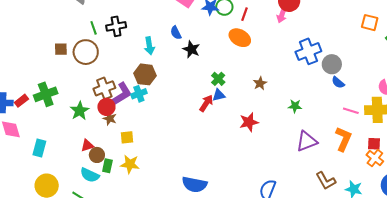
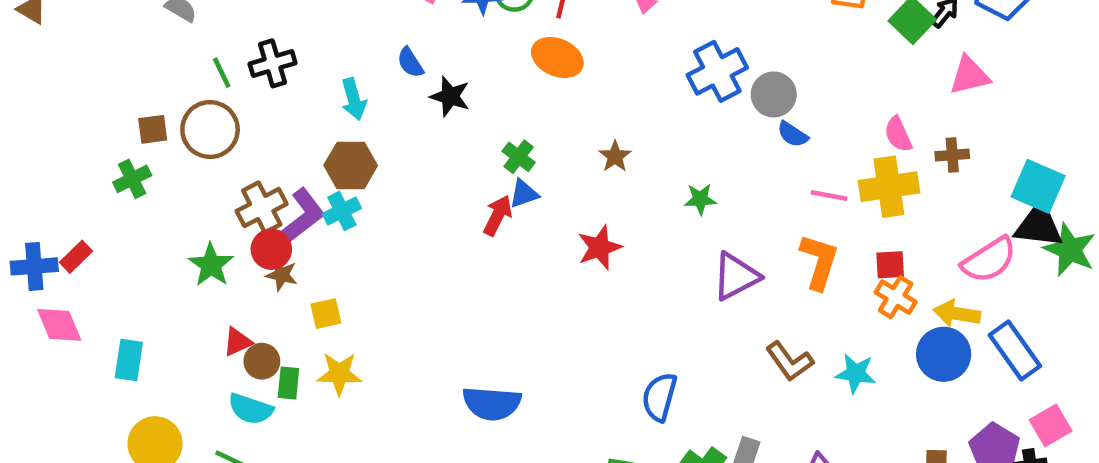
green cross: (46, 94) -> (132, 179), moved, size x0.7

